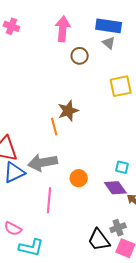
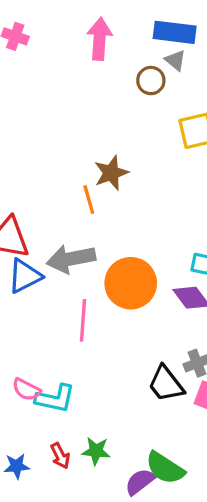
brown circle: (80, 56) -> (151, 81), moved
orange circle: (79, 178) -> (131, 283), size x1.8
pink semicircle: (13, 229) -> (26, 390), moved

